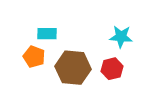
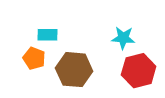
red hexagon: (112, 69) -> (139, 71), moved, size x1.5

